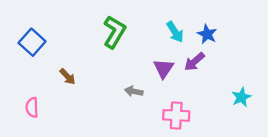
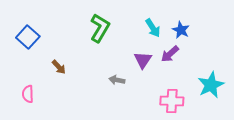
cyan star: (241, 97) -> (211, 85), size x1.5
pink cross: (176, 115) -> (172, 101), moved

